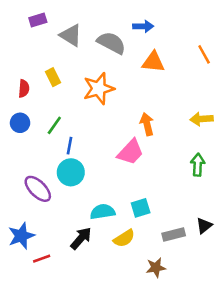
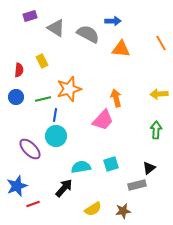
orange star: (99, 89) -> (69, 89), moved
green line: (54, 125) -> (43, 99), turned 42
black triangle: (204, 226) -> (149, 168), moved
yellow semicircle: (124, 238) -> (93, 209), moved

